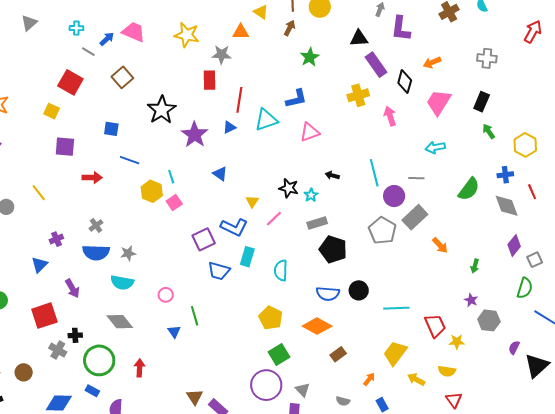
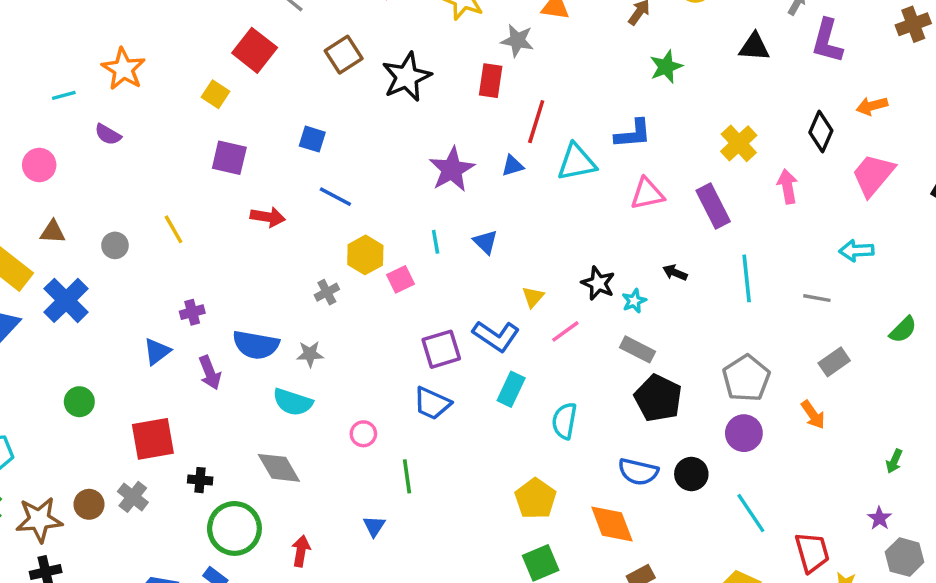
purple rectangle: (376, 65) -> (713, 206), moved
yellow cross: (358, 95) -> (739, 143), turned -35
black star: (162, 110) -> (407, 77), moved
cyan line: (171, 177) -> (436, 242), moved
green semicircle: (469, 189) -> (903, 330), size x0.7
purple circle: (394, 196) -> (744, 433), moved
gray rectangle: (415, 217) -> (834, 362), moved, size x0.7
gray rectangle: (317, 223) -> (638, 349), turned 36
gray cross: (96, 225) -> (327, 292), moved
orange arrow: (440, 245) -> (813, 415), moved
blue trapezoid: (219, 271) -> (432, 403), moved
purple arrow: (72, 288) -> (210, 373), moved
cyan line: (396, 308) -> (751, 513), turned 50
orange diamond: (317, 326) -> (612, 524), turned 32
blue triangle: (174, 332) -> (374, 526), moved
gray cross: (58, 350) -> (133, 497), moved
brown circle: (24, 372) -> (89, 504), moved

